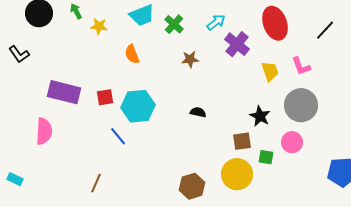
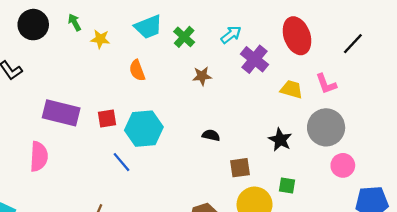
yellow trapezoid: (270, 71) -> (291, 89), turned -55
brown square: (242, 141) -> (240, 168), moved
pink circle: (292, 142) -> (343, 165), moved

